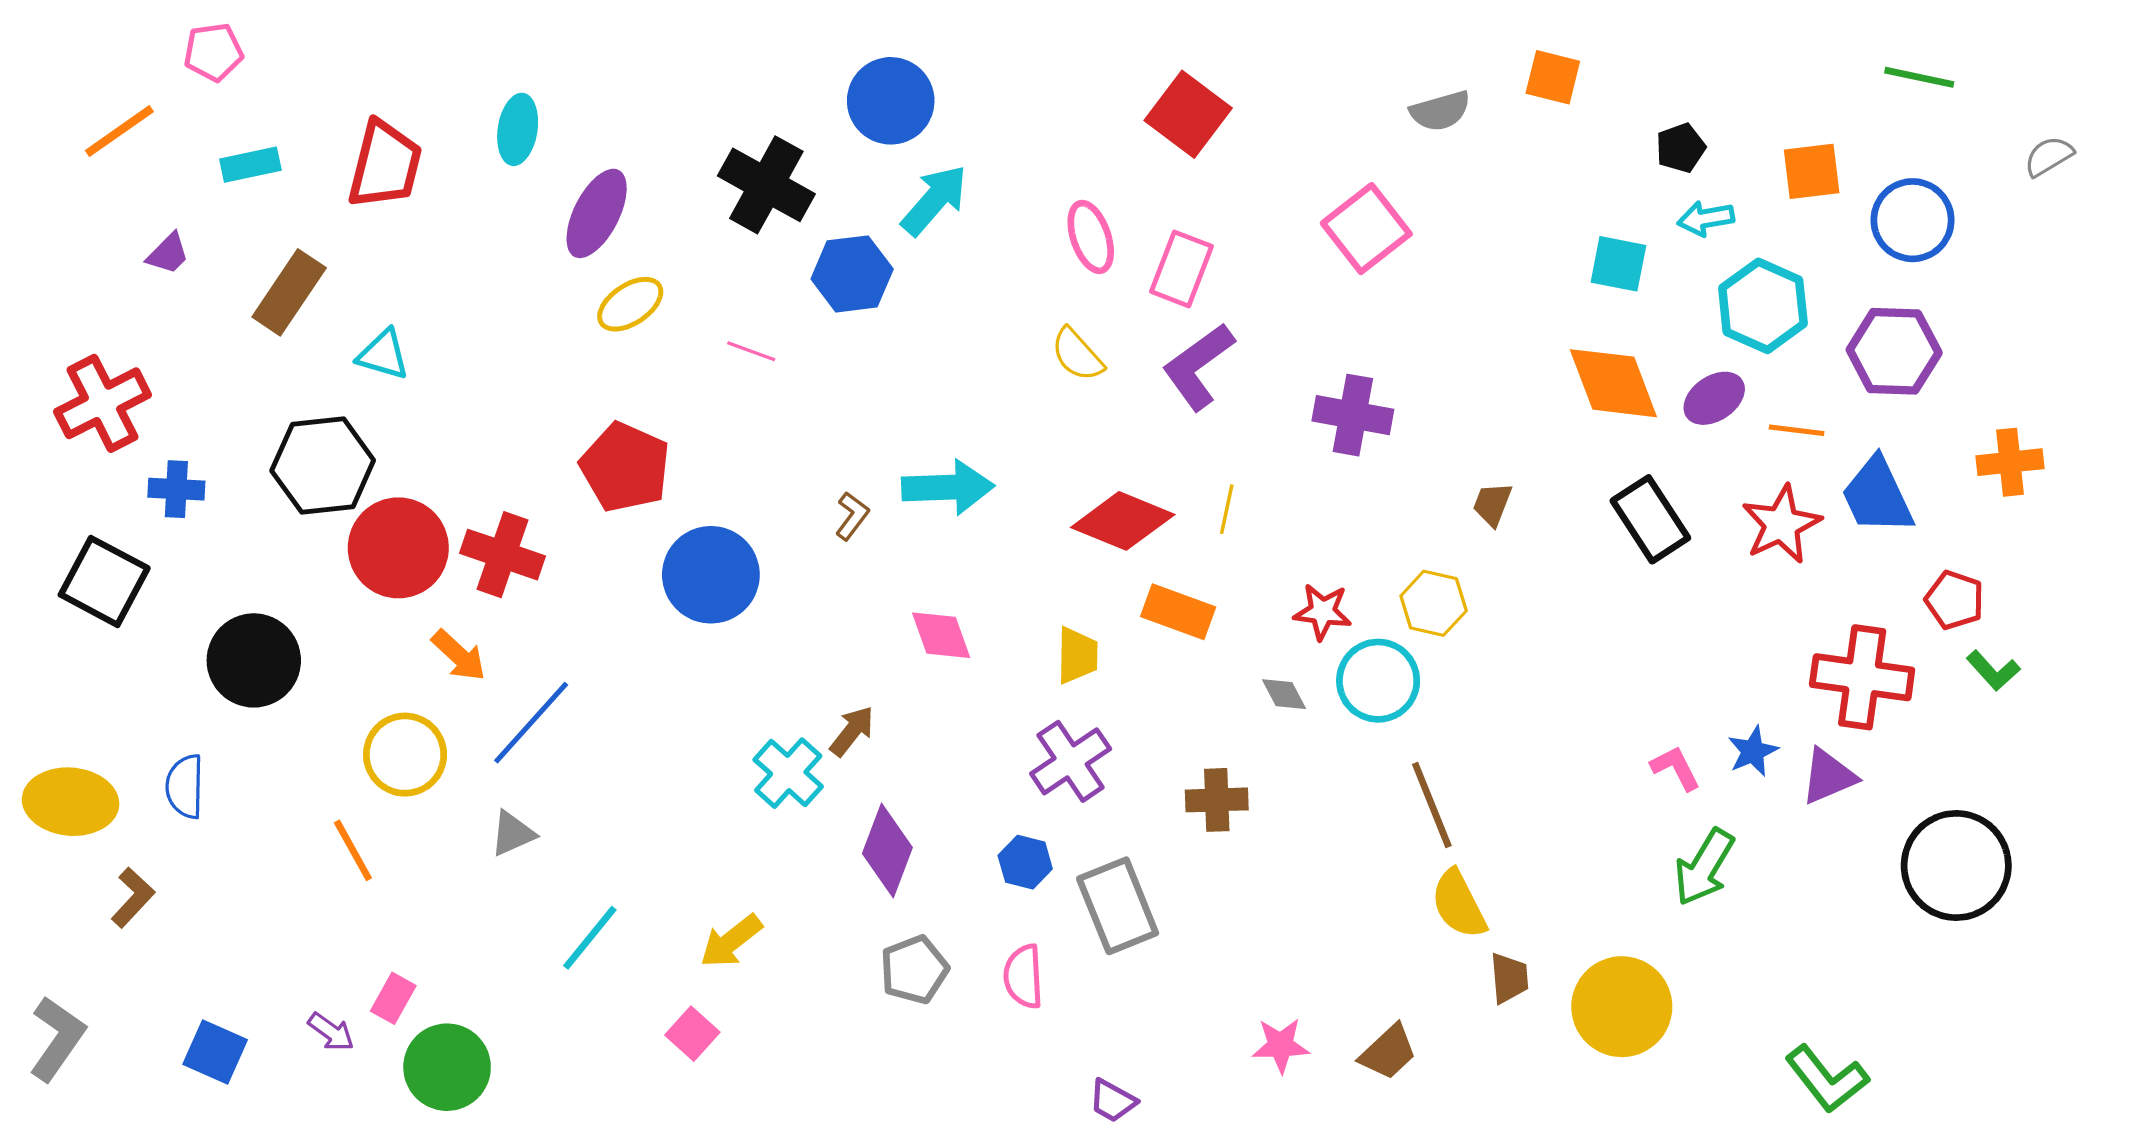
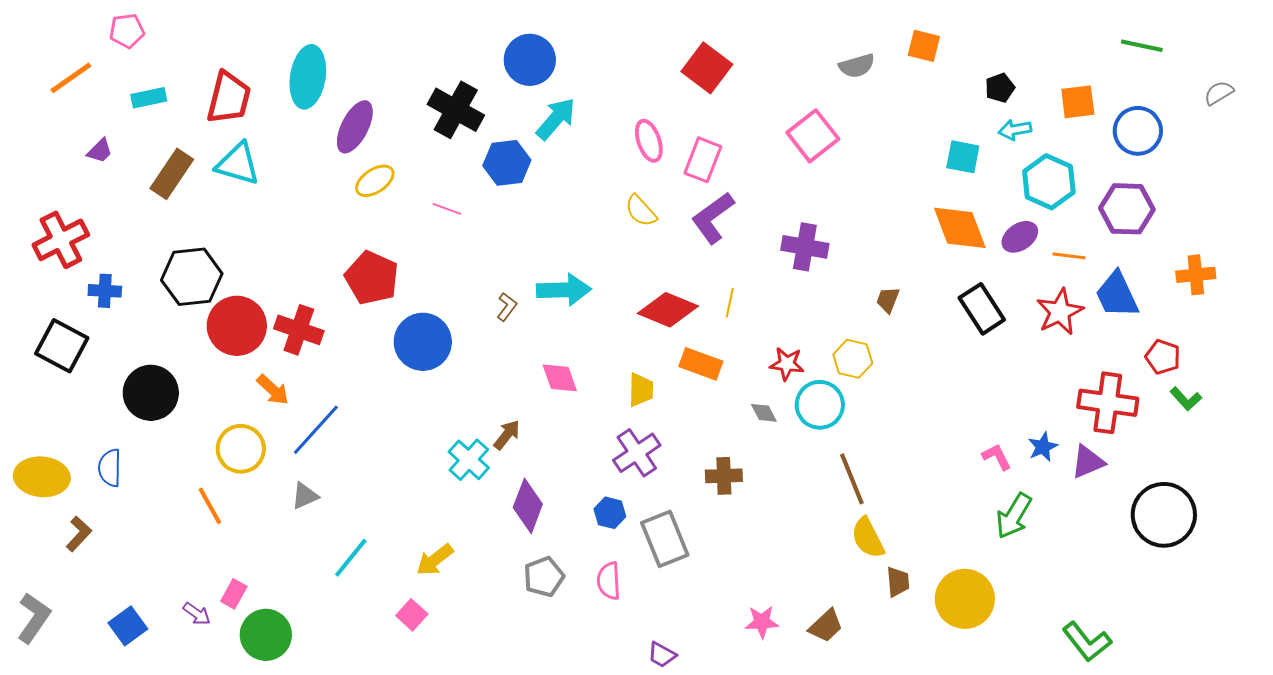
cyan ellipse: (518, 129) -> (308, 77), size x1.5
cyan triangle: (383, 355) -> (238, 164), moved, size x1.4
blue square: (215, 1052) -> (128, 626), turned 30

